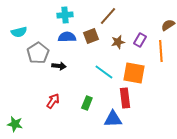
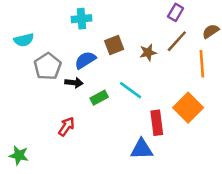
brown line: (108, 16) -> (177, 41), moved
blue semicircle: (67, 37) -> (85, 60), moved, turned -30
purple rectangle: (140, 40) -> (176, 12), moved
orange square: (134, 73) -> (188, 108), moved, turned 35
green rectangle: (87, 103) -> (99, 98), moved, turned 40

